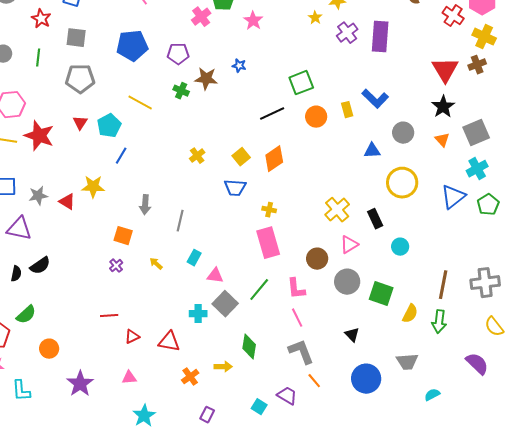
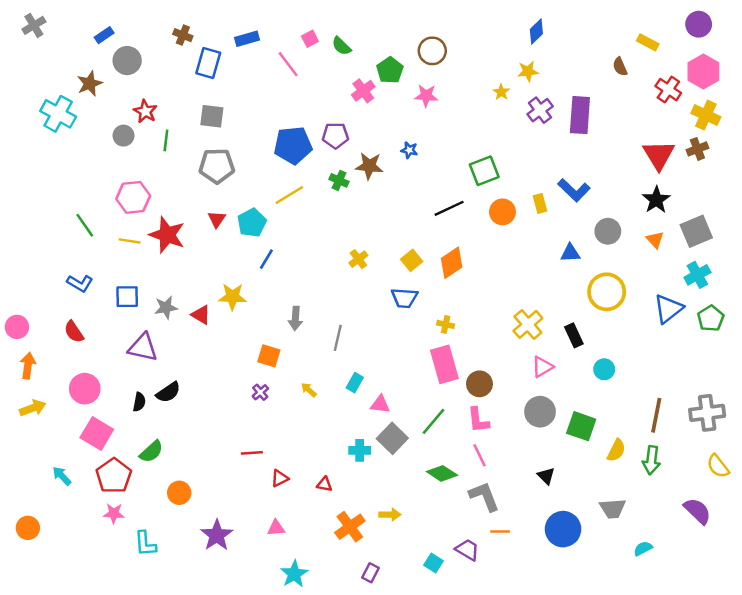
red star: (41, 19) -> (145, 111), moved
pink star: (253, 21) -> (426, 96), turned -30
blue pentagon: (132, 46) -> (293, 145), moved
yellow line: (140, 103) -> (289, 195), turned -60
brown circle: (317, 259) -> (479, 384), moved
red triangle: (169, 342) -> (324, 484), size x0.6
green diamond: (249, 347) -> (442, 473), moved, turned -65
orange cross: (190, 377) -> (350, 527), size x1.4
orange line: (314, 381) -> (500, 532), turned -49

